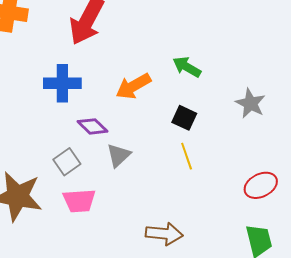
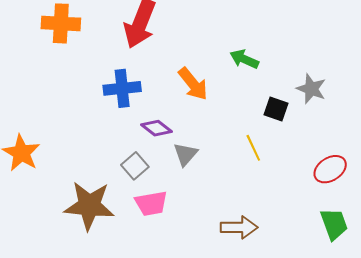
orange arrow: (133, 86) -> (193, 84), turned -93
black square: (184, 118) -> (276, 109), moved

